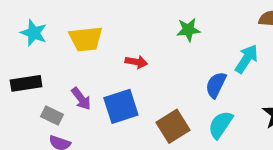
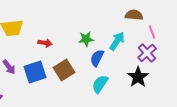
green star: (188, 30) -> (86, 39), moved
brown square: (173, 126) -> (64, 70), moved

